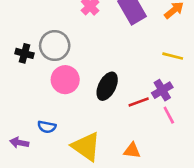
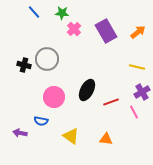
pink circle: (65, 80) -> (54, 97), moved
purple cross: (162, 90) -> (142, 92), moved
yellow triangle: (86, 147) -> (71, 136), size x0.7

